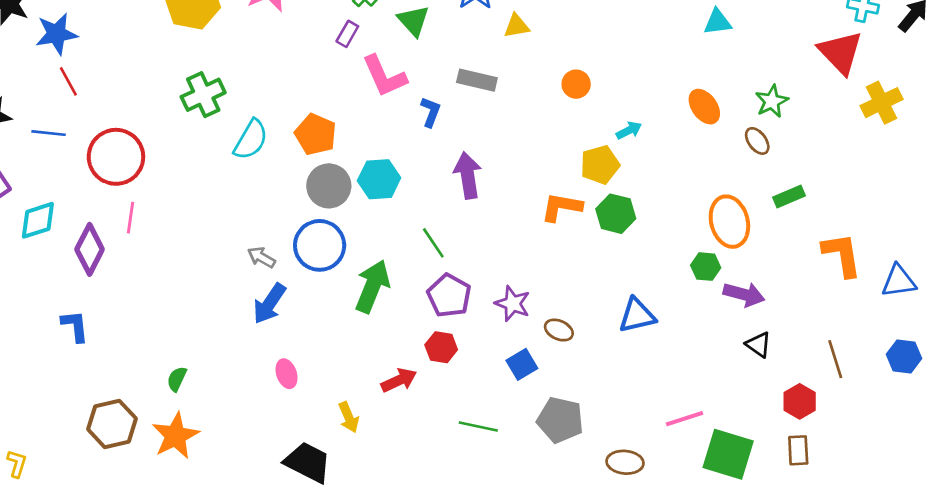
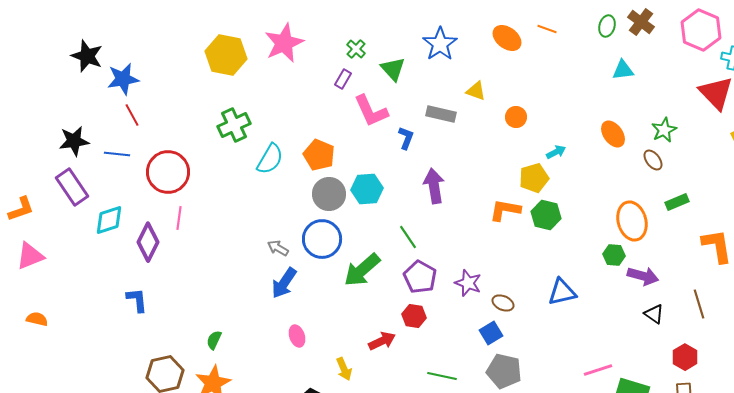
yellow triangle: (517, 26) -> (476, 91), moved, turned 30
green arrow: (372, 286) -> (362, 270), turned -153
brown line: (835, 359) -> (699, 304), moved
blue square: (522, 364) -> (491, 333), moved

